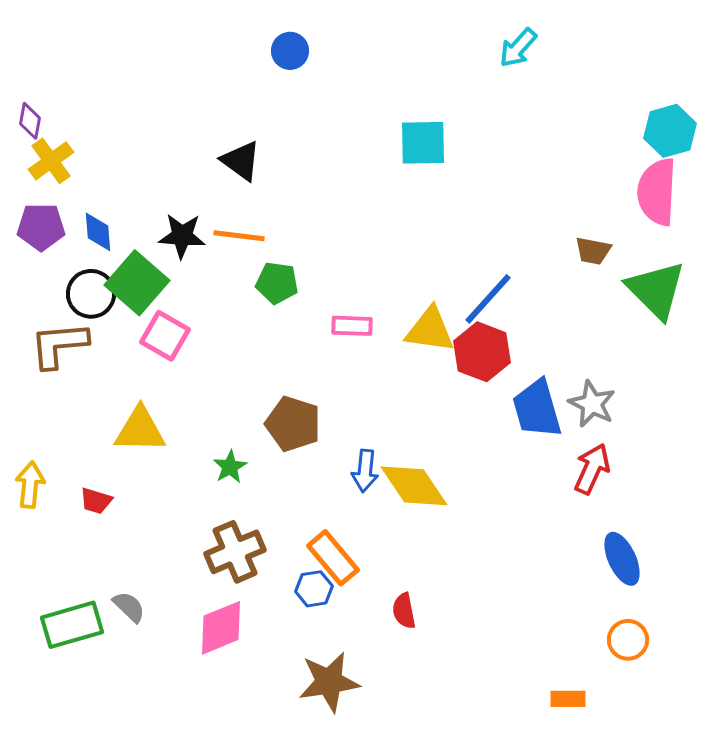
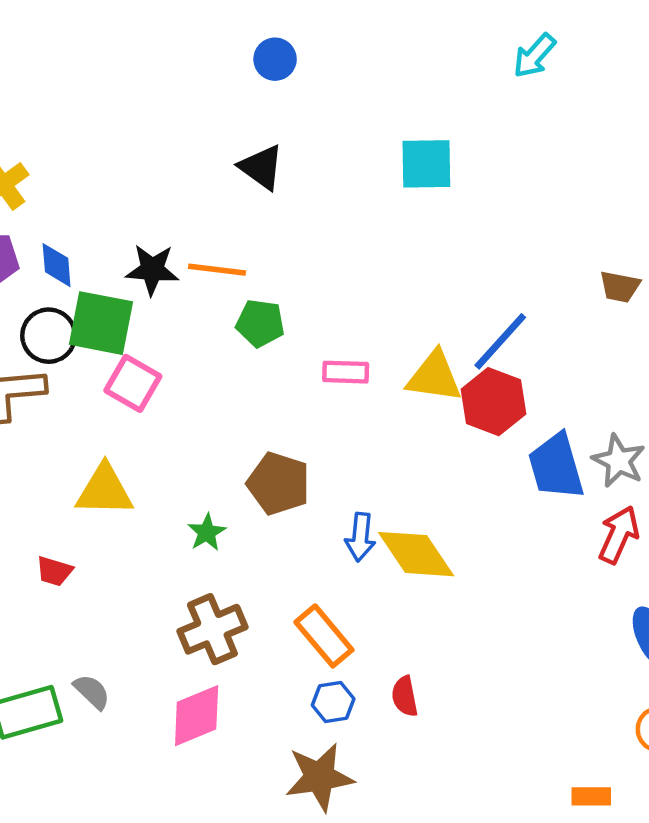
black triangle: (241, 161) -> (261, 167), moved
green square: (137, 283) -> (101, 323), turned -30
blue hexagon: (314, 589) -> (333, 702), moved

